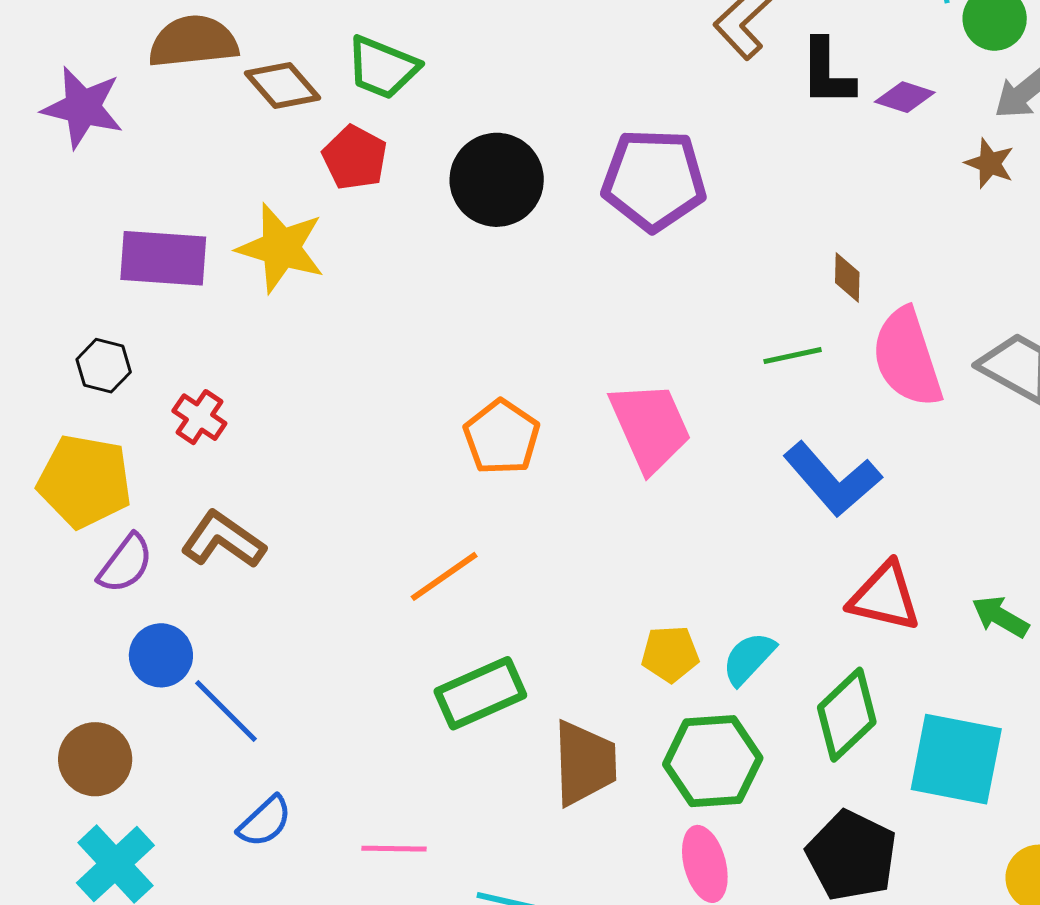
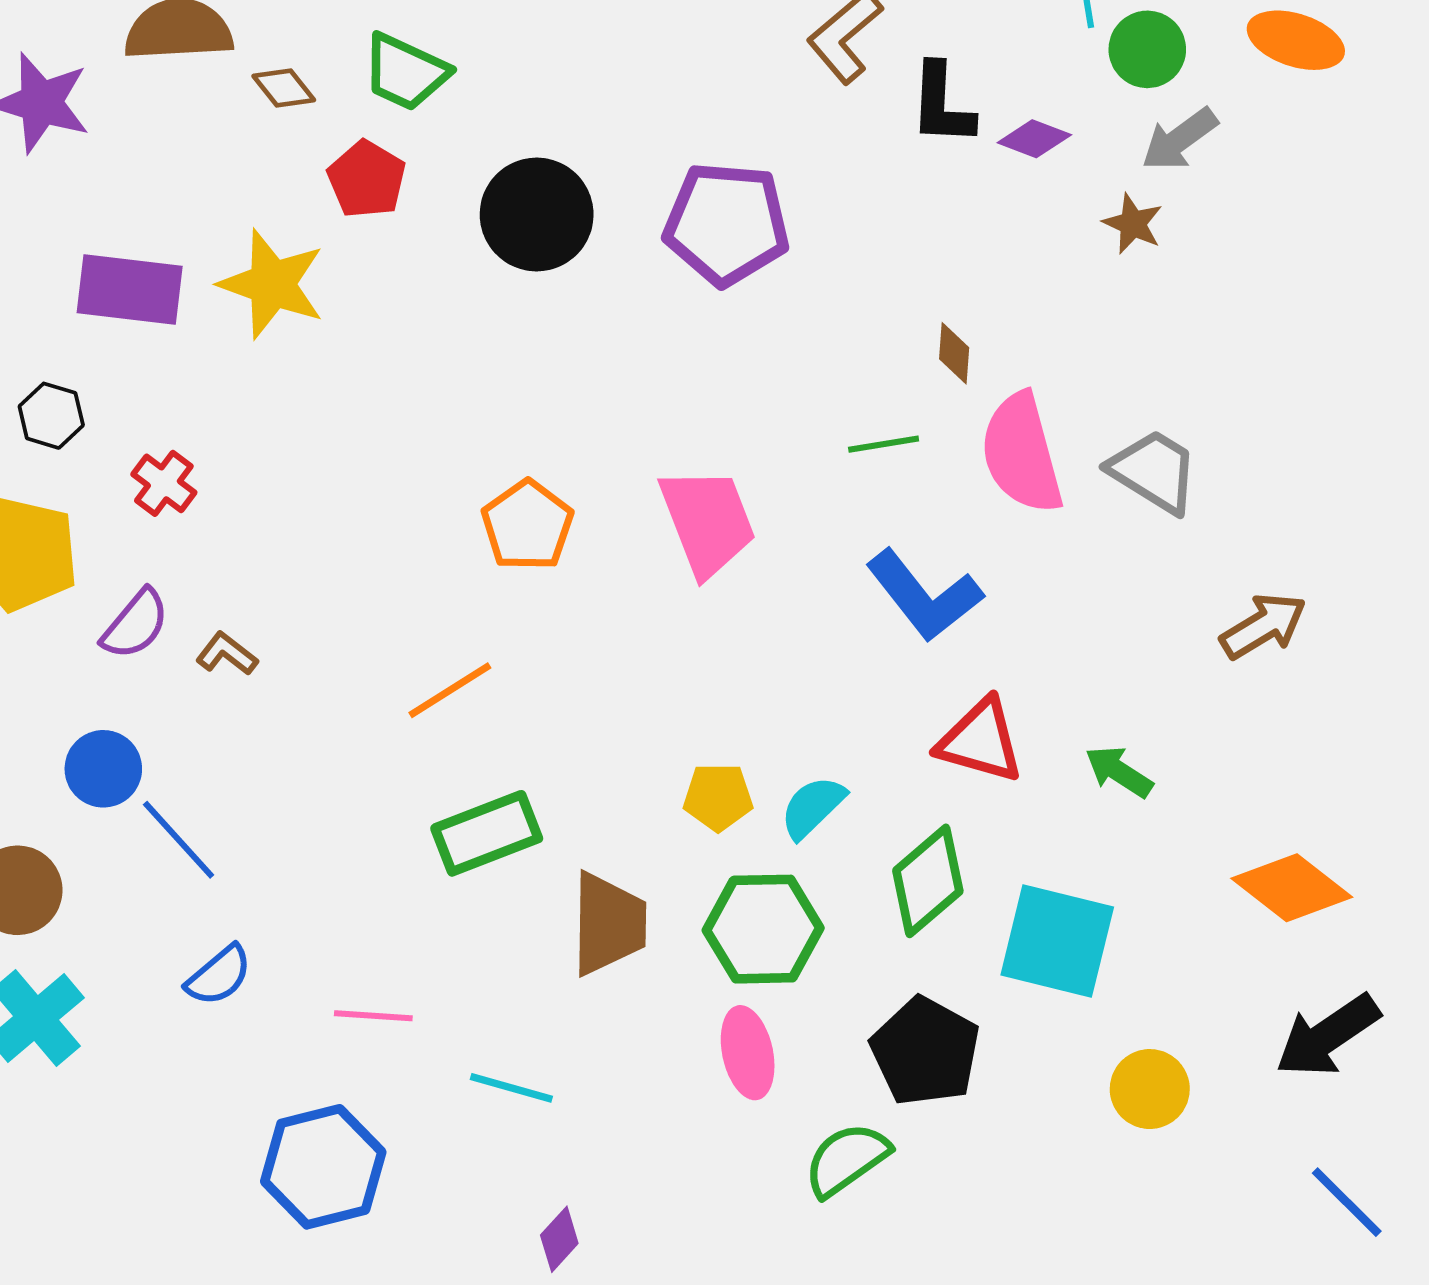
brown diamond: (283, 86) -> (284, 88), size x0.7
brown L-shape: (223, 540) -> (227, 654), moved, size x0.6
purple semicircle: (125, 564) -> (135, 624), moved

